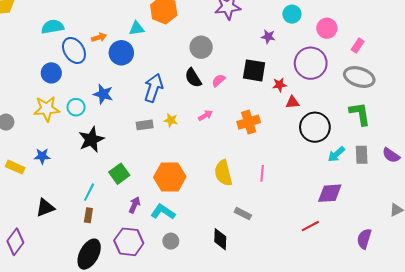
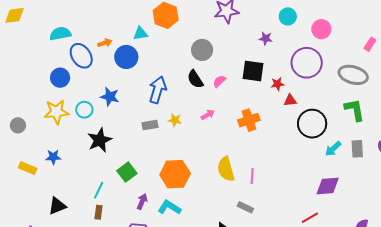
pink rectangle: (358, 46) -> (370, 44), moved
pink line: (262, 173) -> (252, 176), moved

